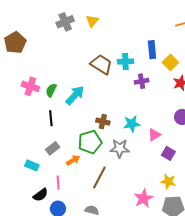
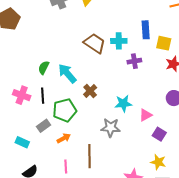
yellow square: (170, 62) -> (164, 43), turned -35
pink cross: (30, 86) -> (22, 95), moved
cyan arrow: (75, 95) -> (67, 73), turned -85
brown cross: (103, 122) -> (90, 91), moved, turned 32
green pentagon: (90, 142) -> (65, 110), moved
brown line: (99, 177) -> (89, 156), turned -30
pink line: (58, 183) -> (66, 166), moved

